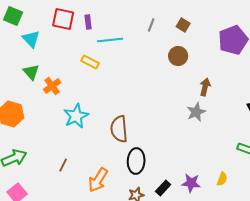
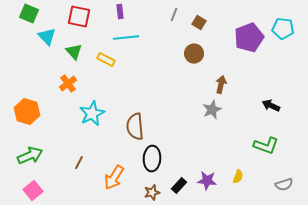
purple rectangle: (88, 22) -> (120, 12), moved
gray line: (151, 25) -> (174, 15), moved
green triangle: (31, 72) -> (74, 52), moved

